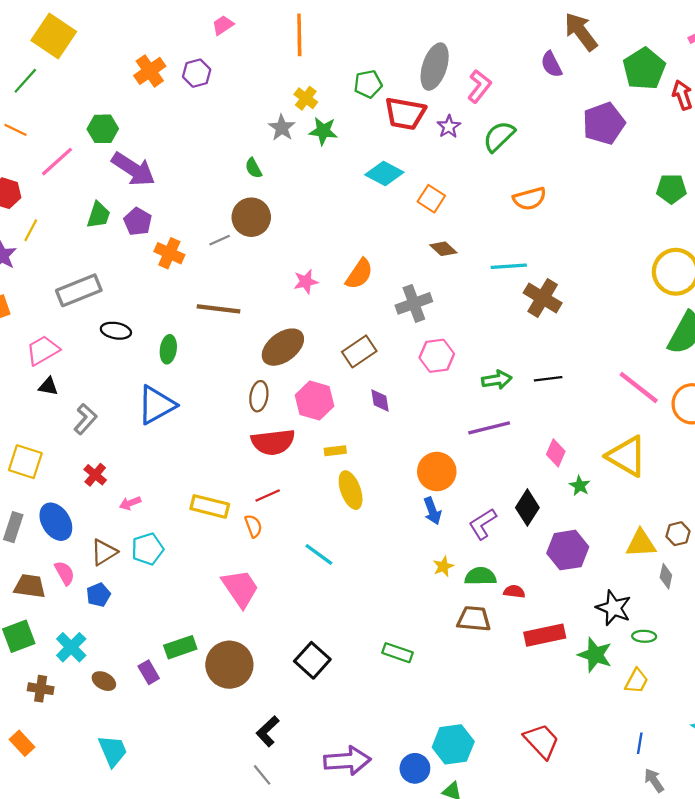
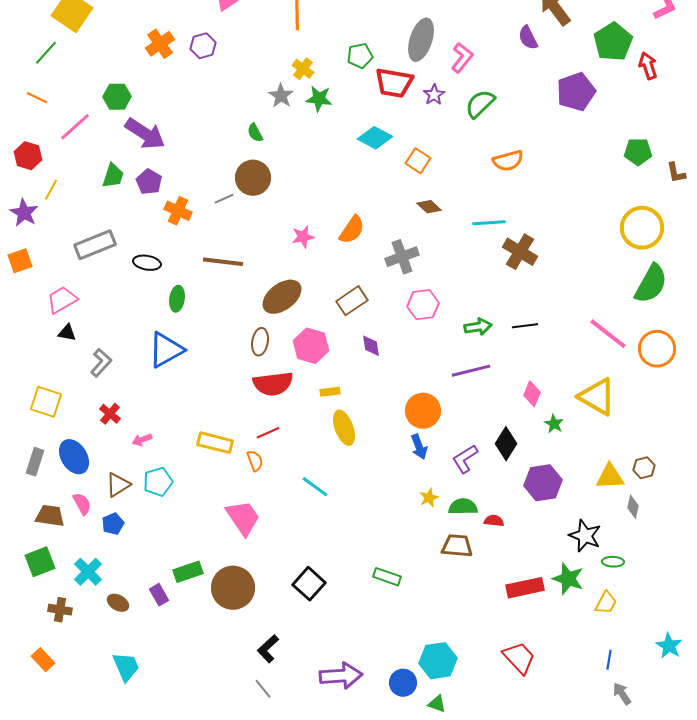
black ellipse: (116, 331) -> (147, 263), moved
red rectangle: (545, 635) -> (525, 588), moved

